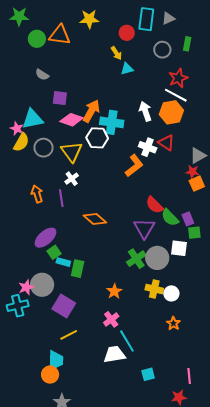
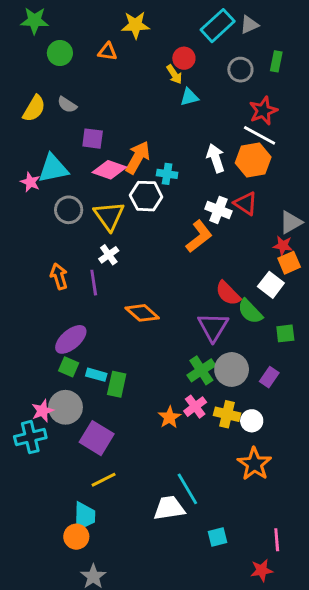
cyan rectangle: (146, 19) -> (218, 26), turned 40
red circle: (127, 33) -> (184, 58), moved
orange triangle: (60, 35) -> (107, 52), moved, size x0.6
cyan cross: (112, 122) -> (167, 174), size x0.6
yellow semicircle: (21, 142) -> (34, 108), moved
purple rectangle: (188, 219) -> (269, 377), moved, turned 56
white square: (179, 248) -> (271, 285), moved, turned 30
green square: (54, 252) -> (69, 367), moved, turned -32
pink cross: (111, 319) -> (195, 407), moved
orange star: (173, 323) -> (254, 464), size x1.6

